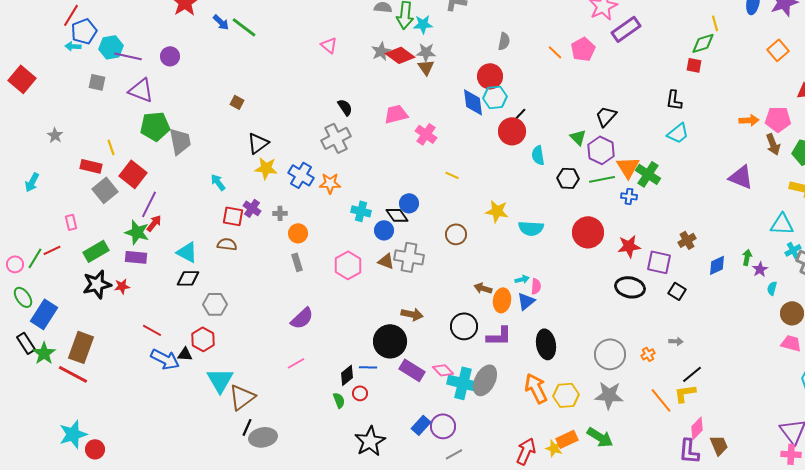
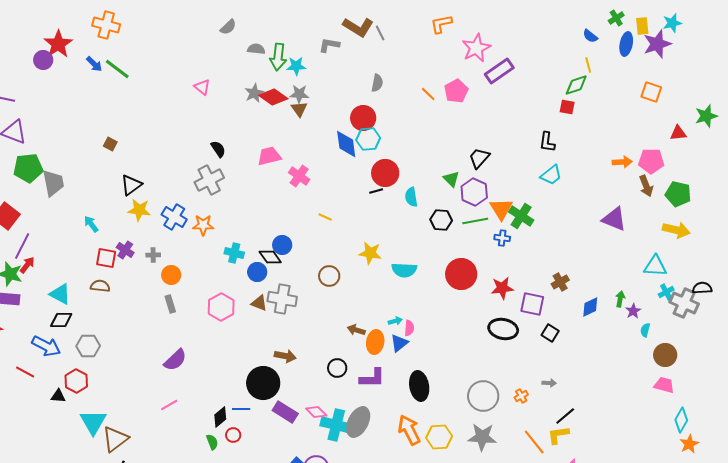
orange square: (778, 50) -> (651, 92), turned -30
purple circle: (170, 56) -> (43, 60), moved
black line: (520, 114) -> (376, 191), moved, turned 32
black circle: (464, 326) -> (337, 368), size x0.7
blue arrow: (165, 359) -> (46, 346), moved

